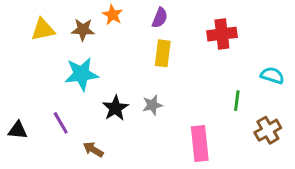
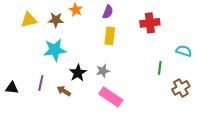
purple line: (61, 123) -> (41, 83), turned 42
pink rectangle: (200, 144) -> (111, 97), moved, turned -50
brown arrow: (93, 149) -> (64, 91), moved

